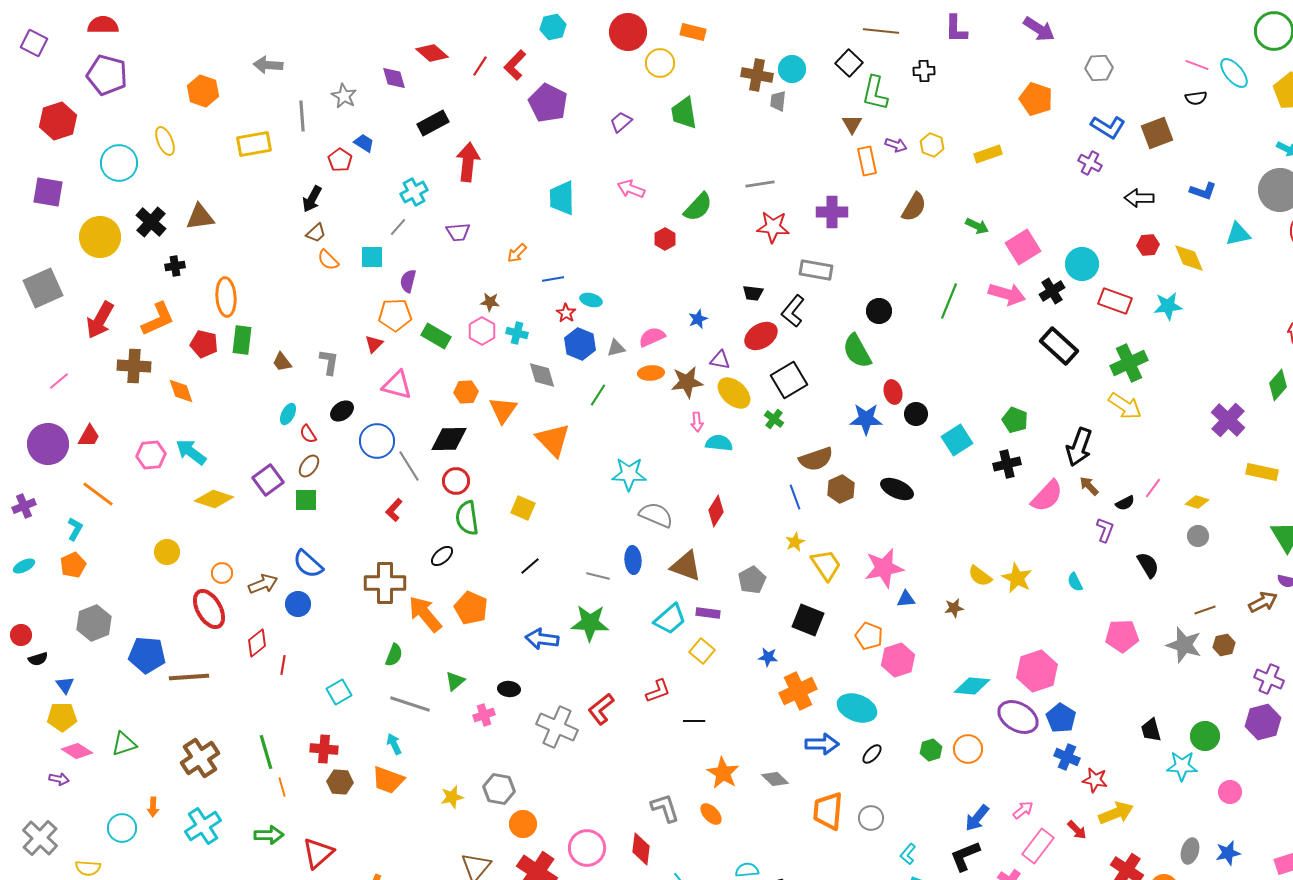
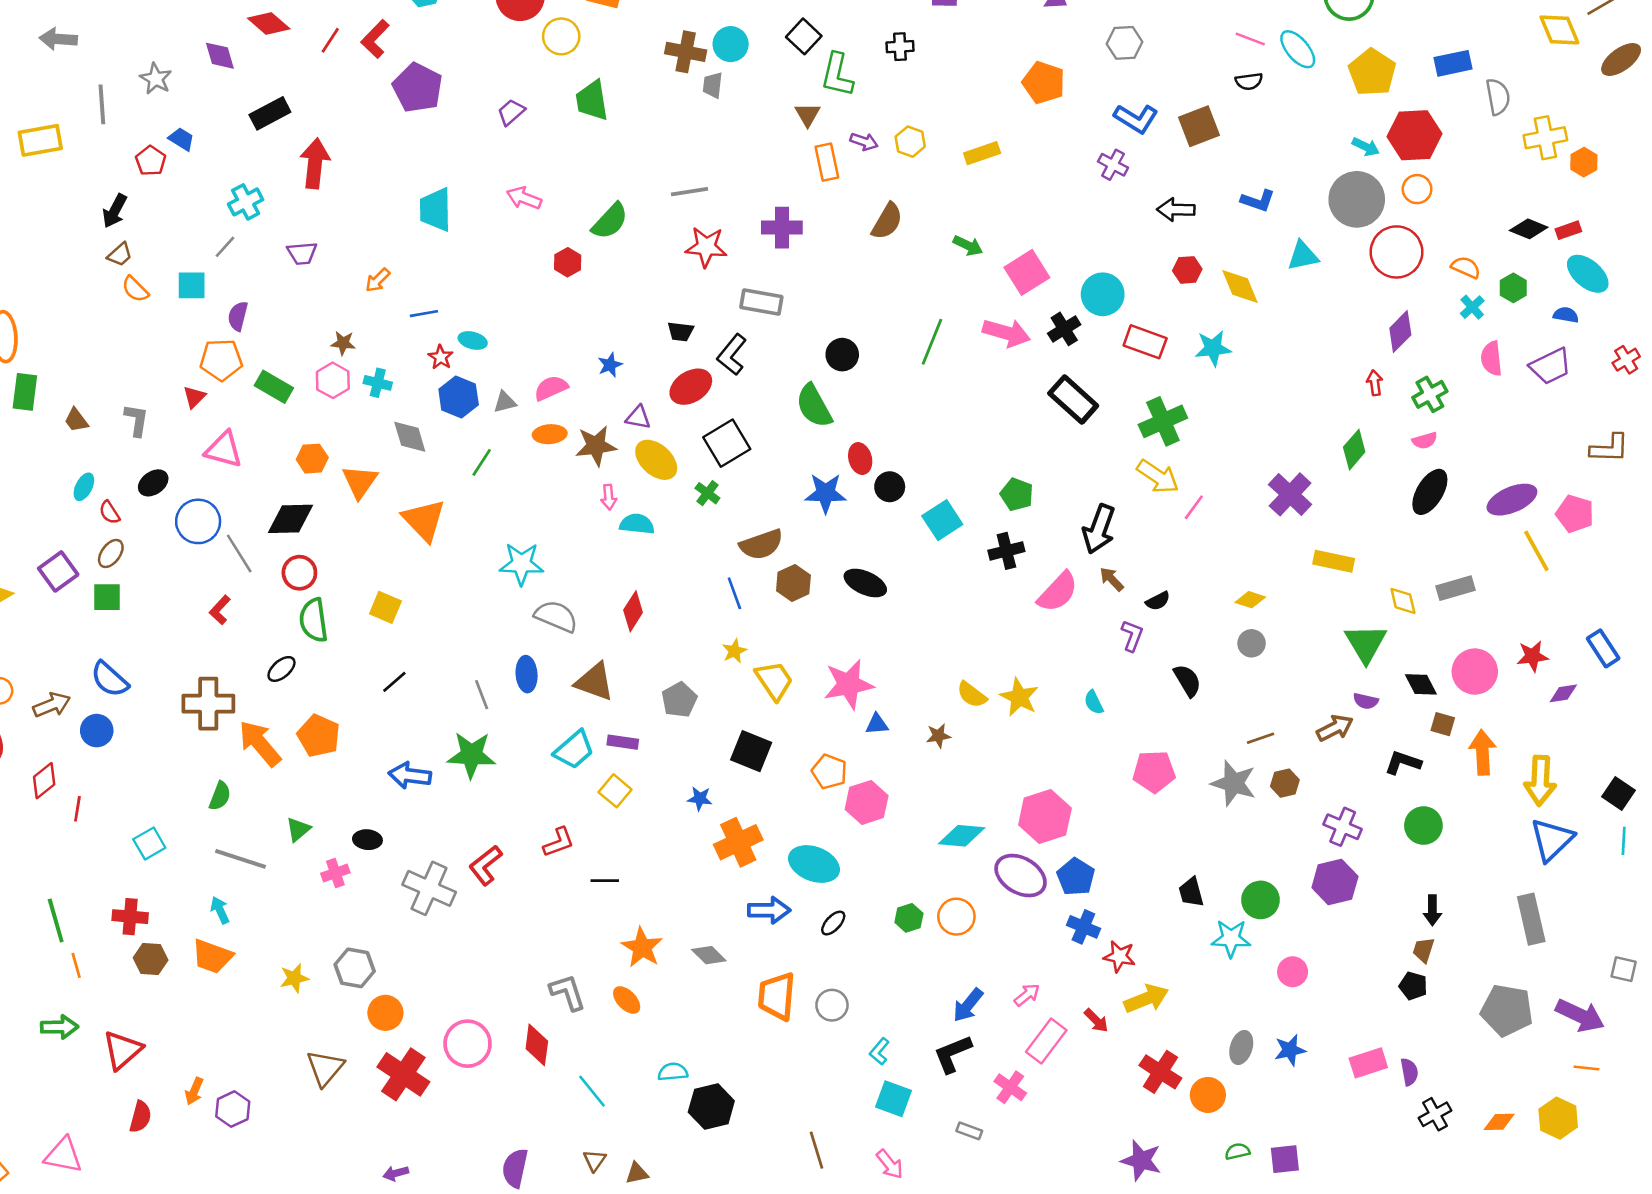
pink line: (1153, 488) -> (1194, 507), moved
gray line: (598, 576) -> (482, 695), turned 55

